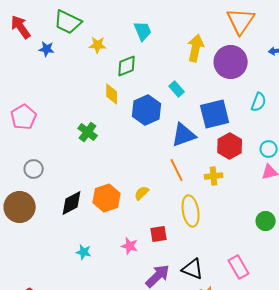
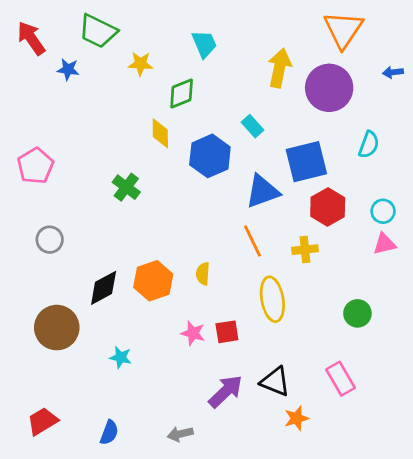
yellow semicircle: (142, 193) -> (203, 274), turned -42
brown circle: (20, 207) -> (57, 328), moved
green circle: (266, 221) -> (357, 313), moved
pink star: (130, 246) -> (193, 333), moved

